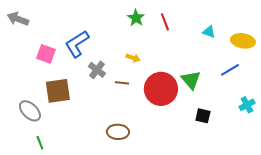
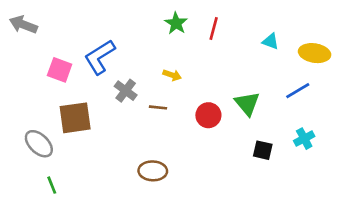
red line: (165, 22) -> (214, 28), turned 36
red circle: (161, 89) -> (208, 115), size x0.6
cyan cross: (247, 105) -> (304, 139), moved

